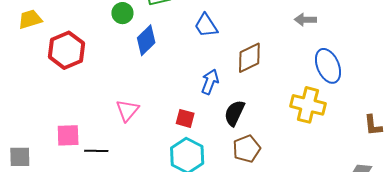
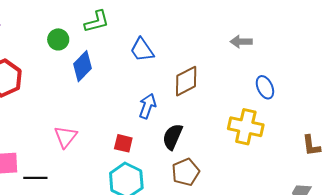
blue ellipse: (328, 66) -> (265, 87), size x0.7

